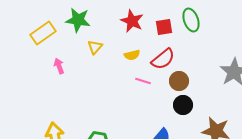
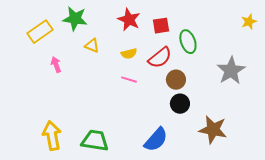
green ellipse: (191, 20) -> (188, 42), moved
yellow triangle: (95, 47) -> (92, 46), turned -49
pink line: (143, 81) -> (129, 80), moved

